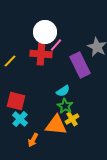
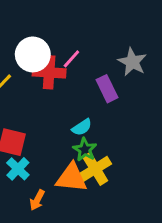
white circle: (45, 32) -> (33, 54), moved
purple rectangle: (80, 65) -> (107, 89), size x0.7
yellow cross: (72, 119) -> (95, 169), size x1.5

